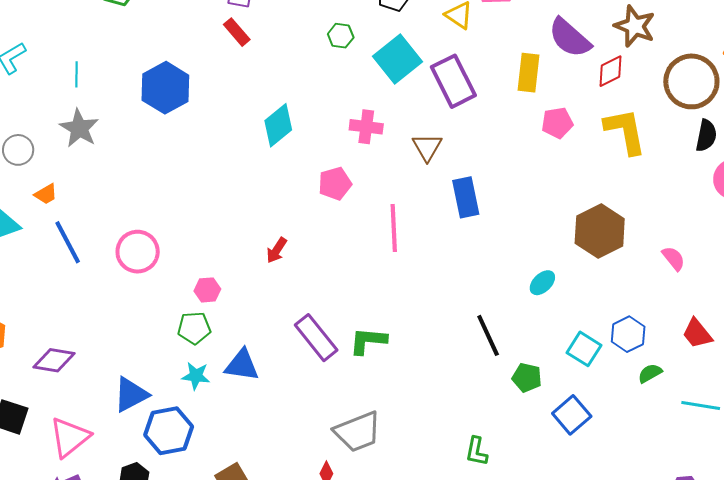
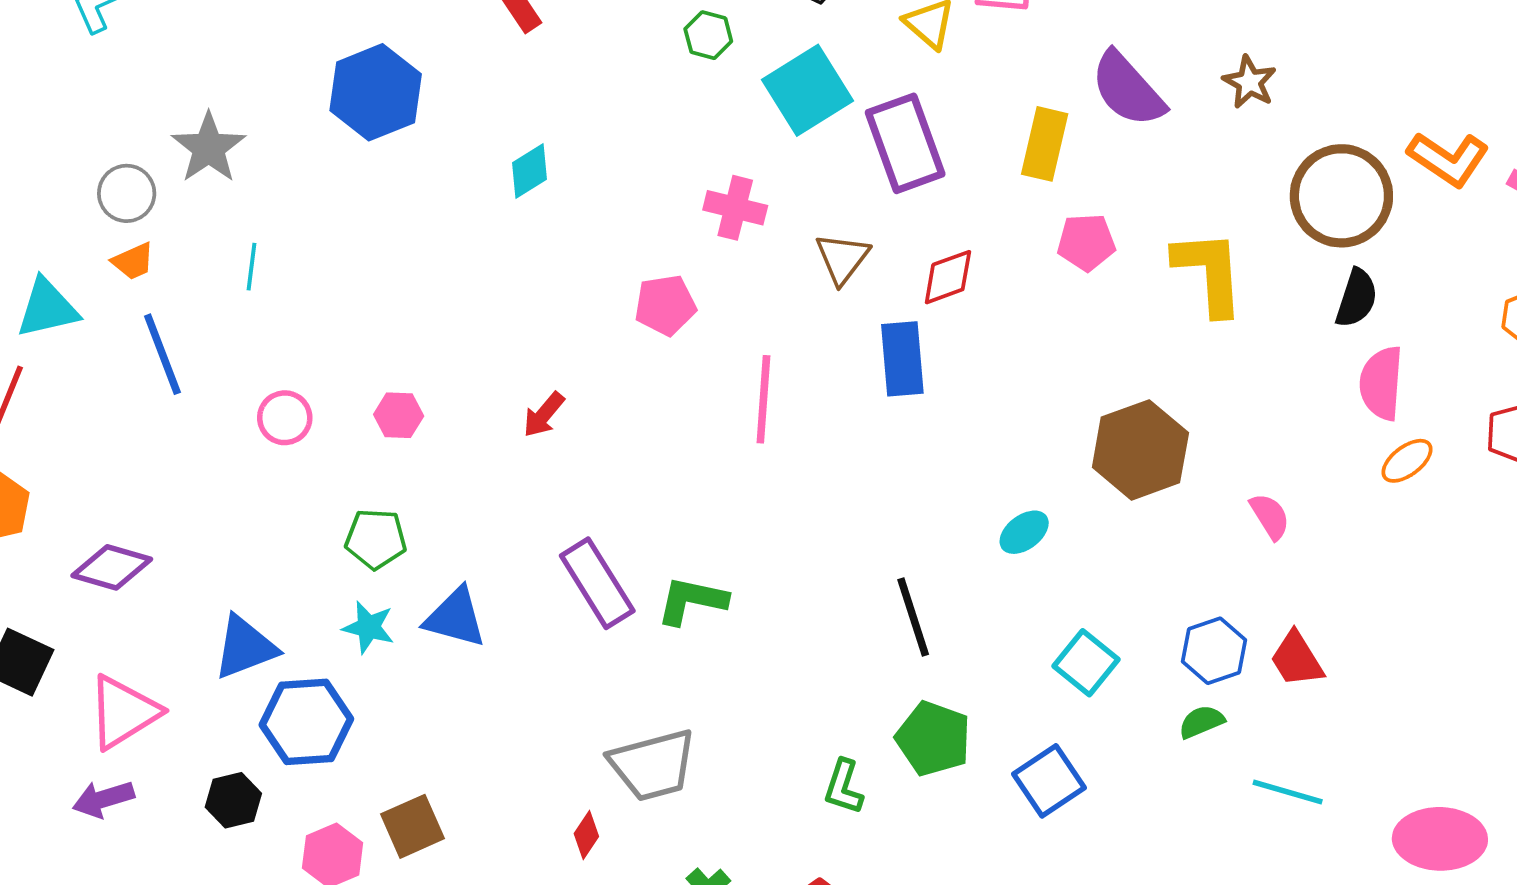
brown star: (635, 26) -> (1250, 82), size x0.7
red diamond: (610, 71) -> (948, 277), moved
cyan line: (76, 74) -> (251, 267), moved
cyan diamond: (278, 125) -> (529, 171), moved, size x0.7
gray circle: (18, 150) -> (127, 193), moved
pink circle: (138, 252) -> (285, 418), moved, size x0.7
pink hexagon: (207, 290) -> (399, 415), moved
blue hexagon: (628, 334) -> (1214, 651), moved
green pentagon: (527, 378) -> (933, 739), moved, size x1.4
green L-shape: (477, 451) -> (844, 787), moved

